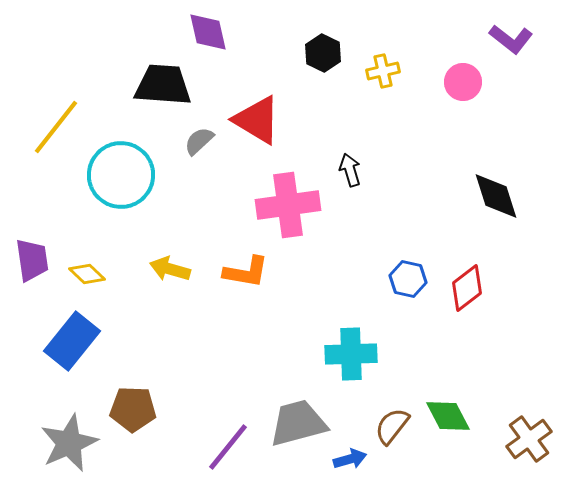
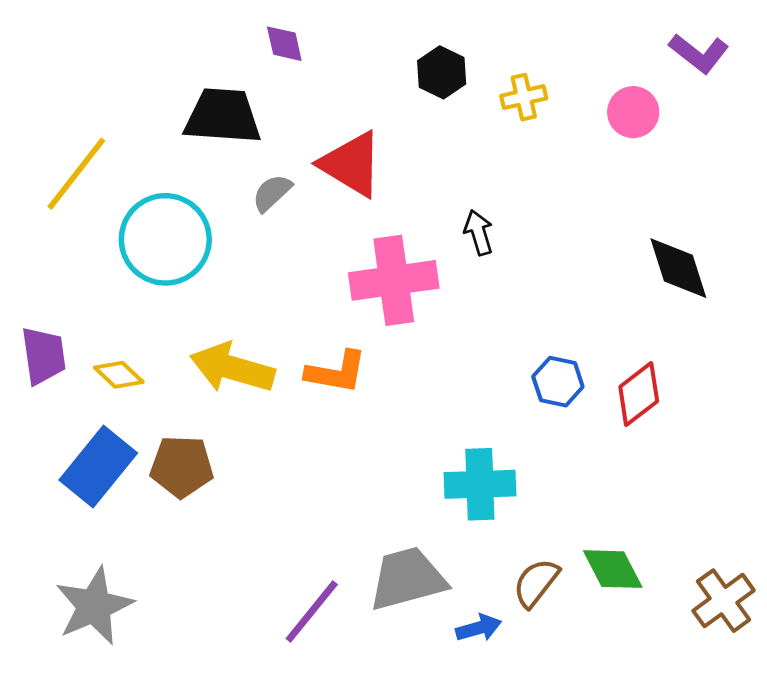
purple diamond: (208, 32) -> (284, 44), size x0.7
yellow arrow: (170, 269) -> (232, 368), size x1.5
brown pentagon: (133, 409) -> (182, 466), moved

